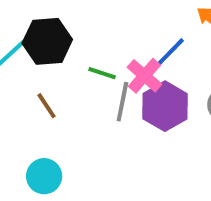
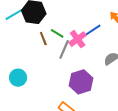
brown line: (46, 106) -> (43, 39), moved
purple hexagon: (165, 106) -> (81, 82), moved

